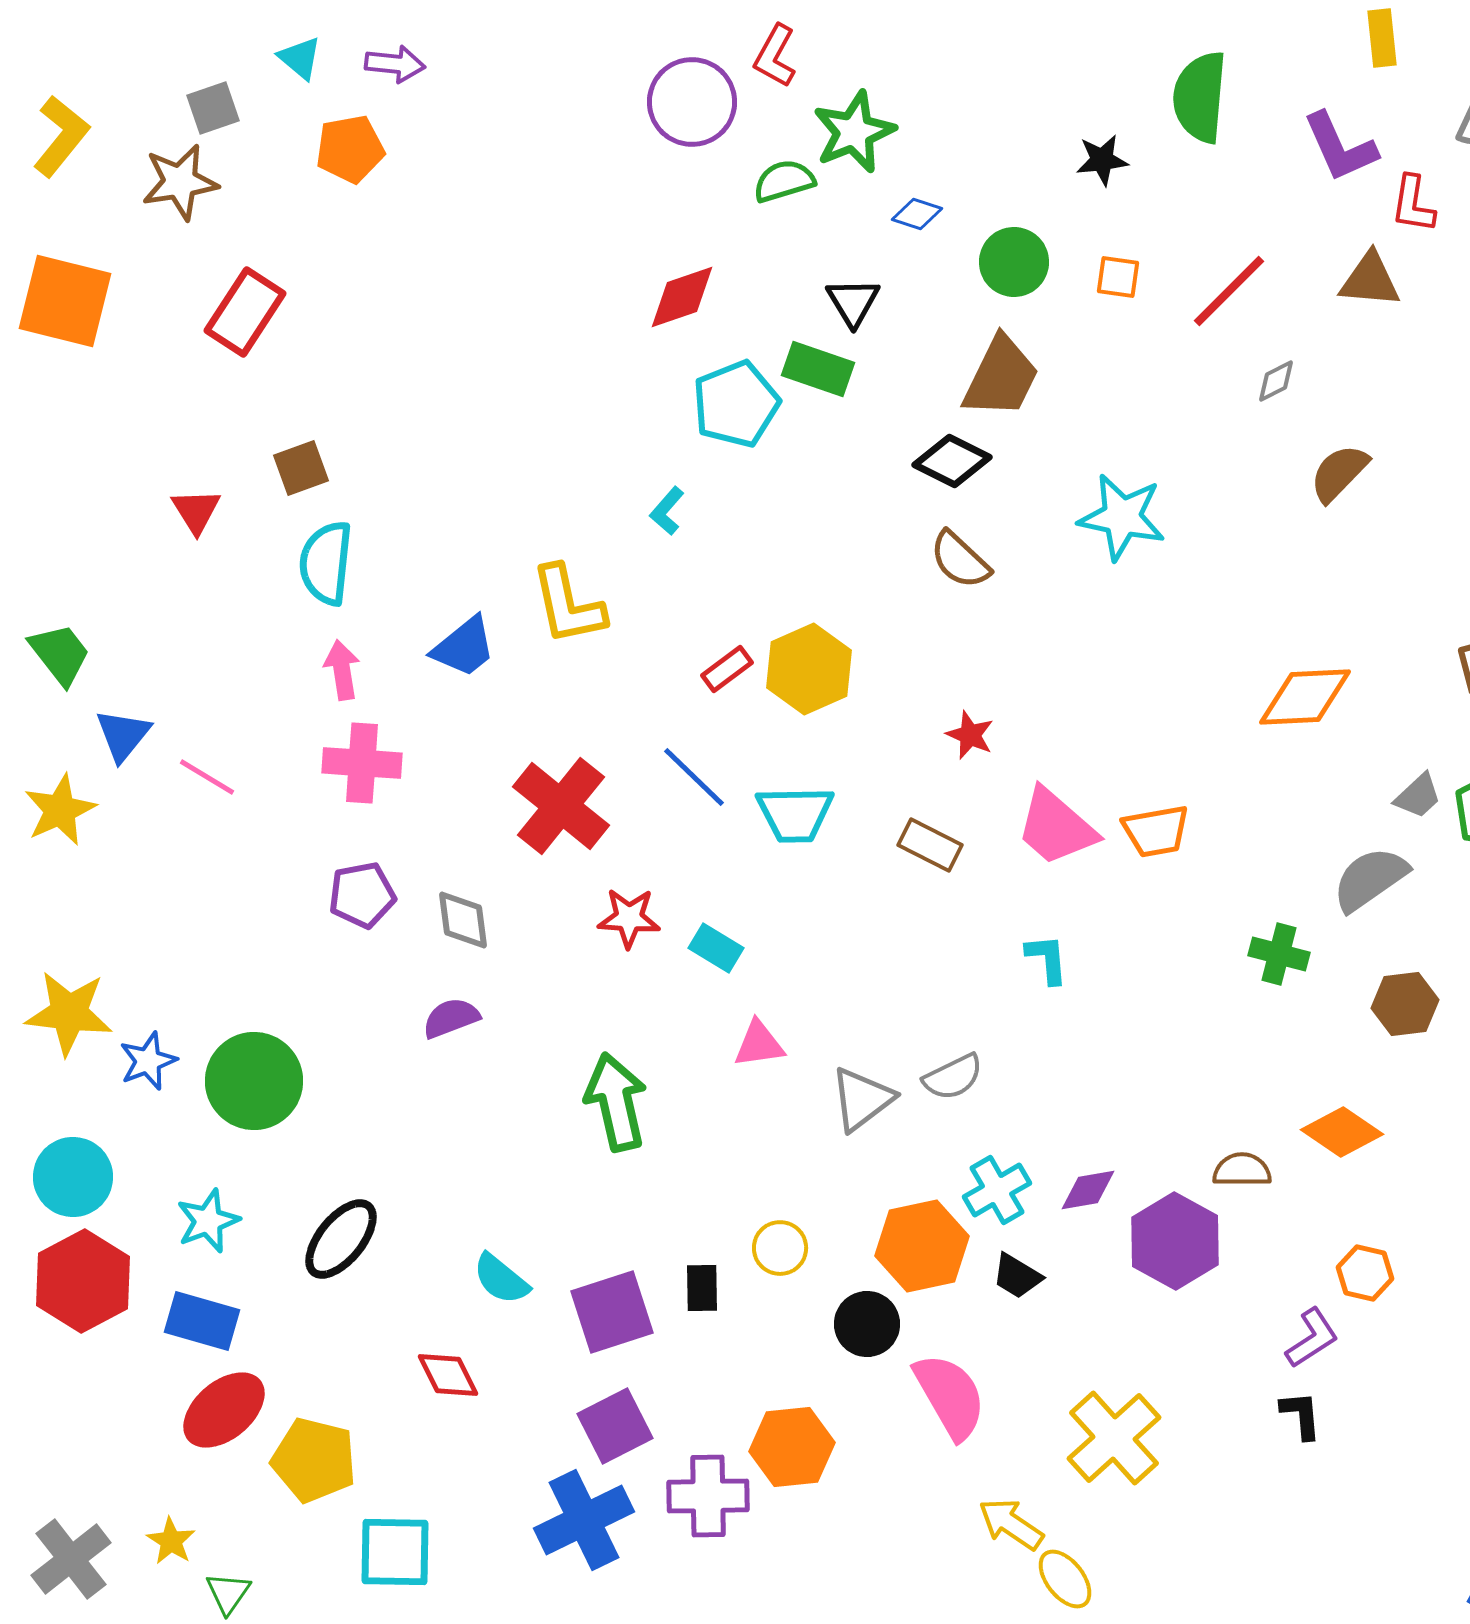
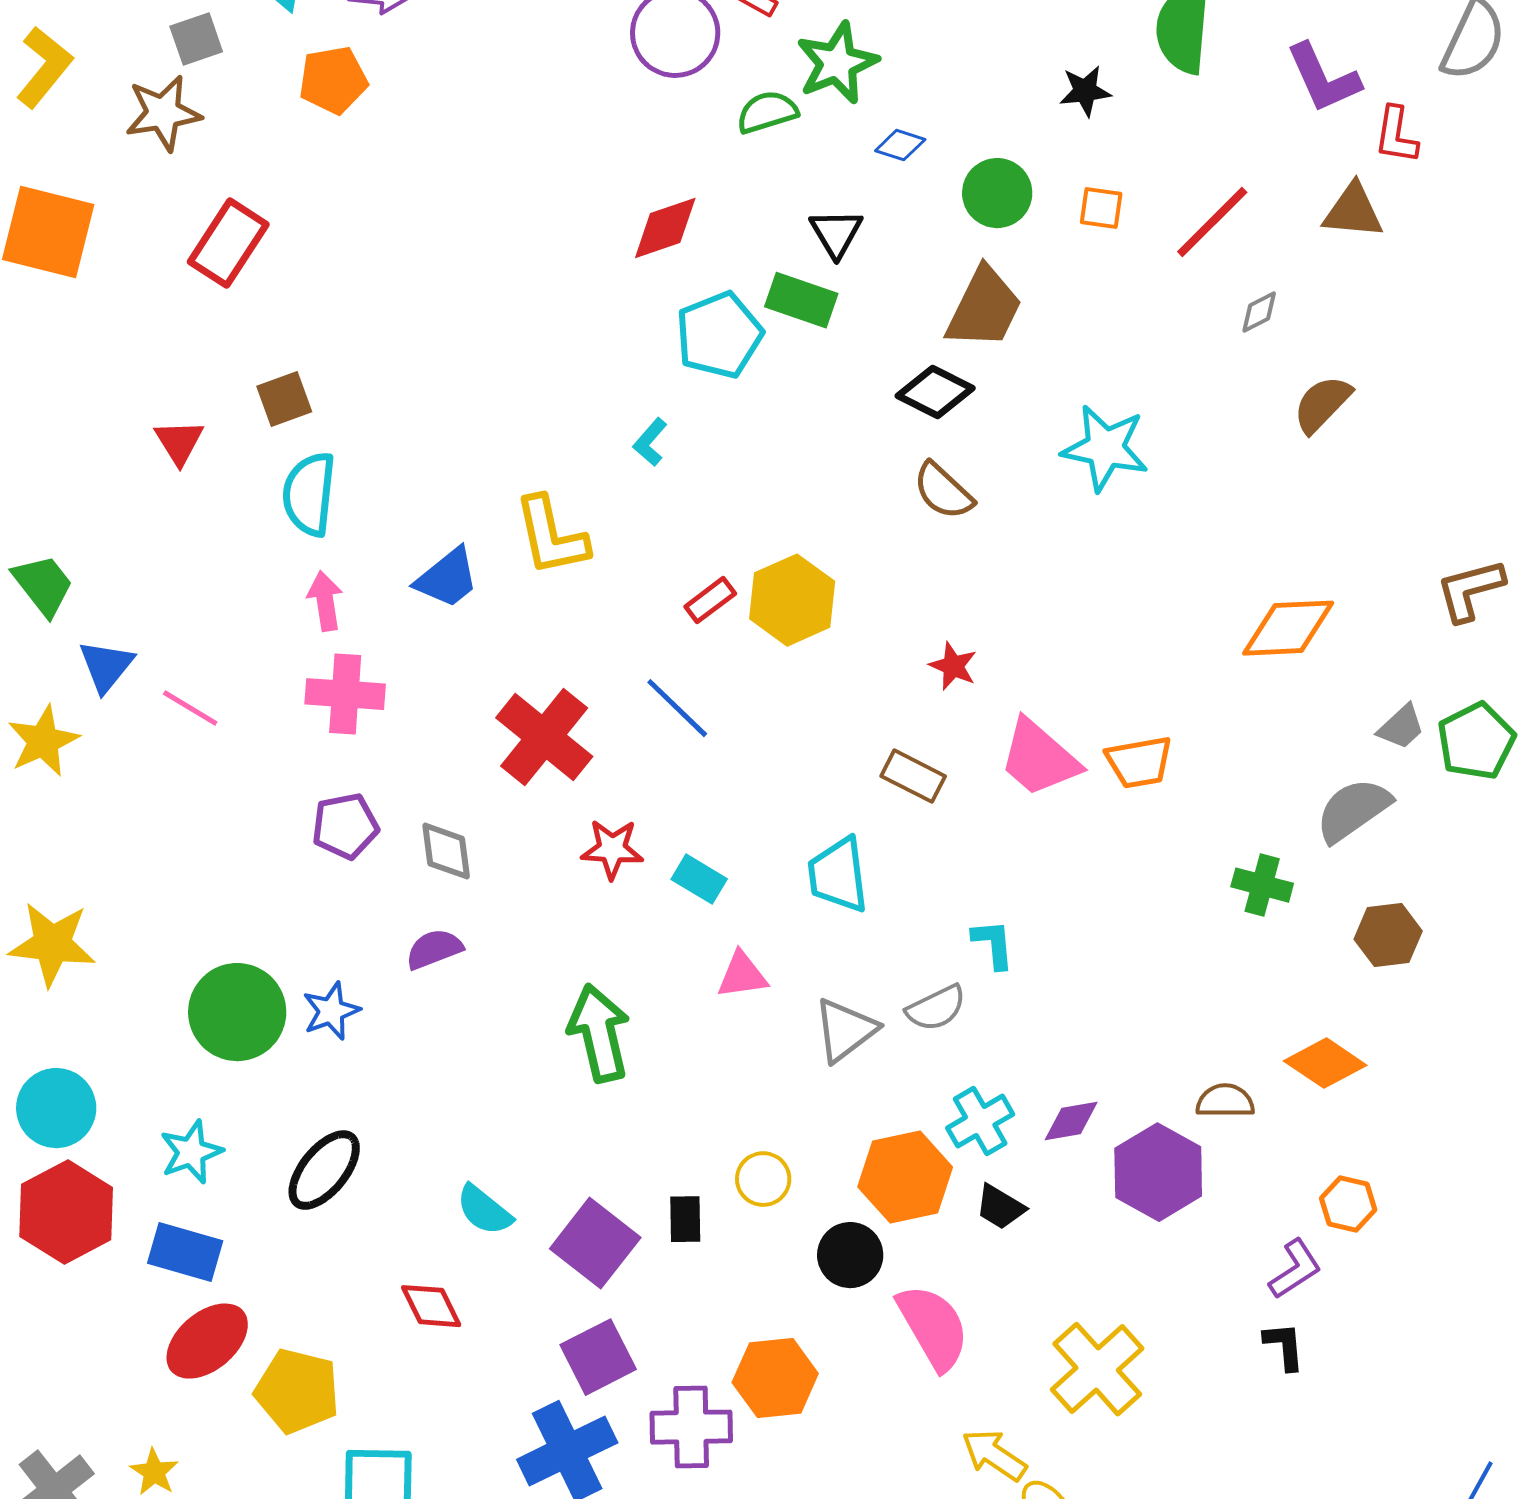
cyan trapezoid: (795, 814) -> (838, 875), moved, turned 84
cyan L-shape: (1047, 959) -> (993, 944), moved
blue star: (148, 1061) -> (331, 1011), moved
purple square: (612, 1312) -> (595, 1243), turned -34

